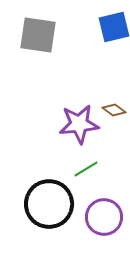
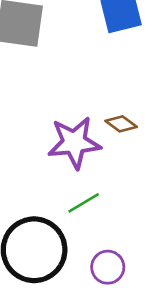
purple circle: (104, 217) -> (108, 267), size x0.7

